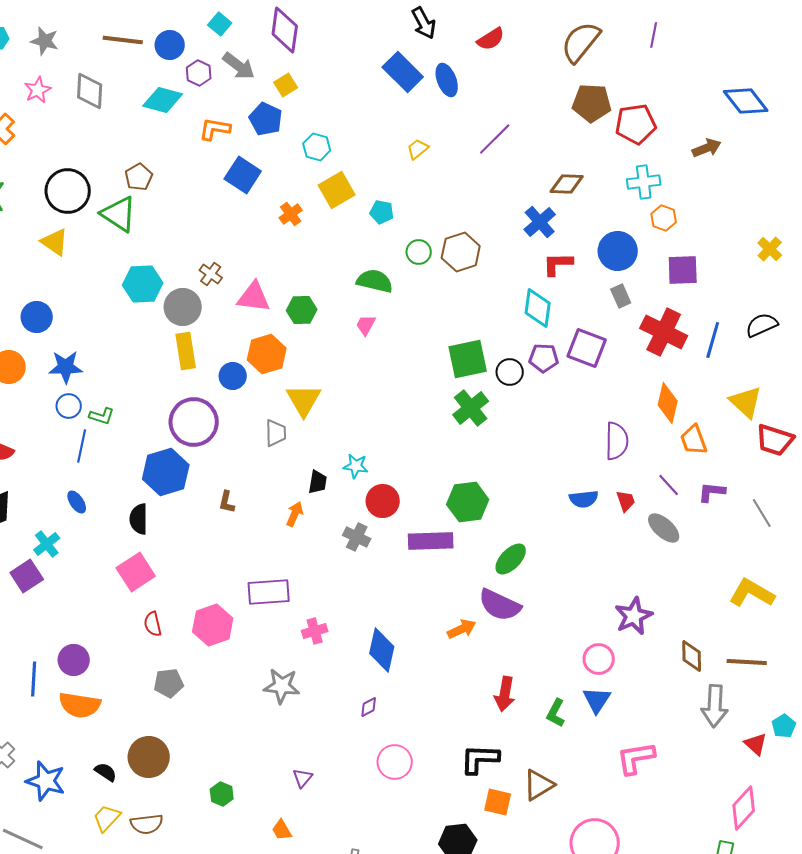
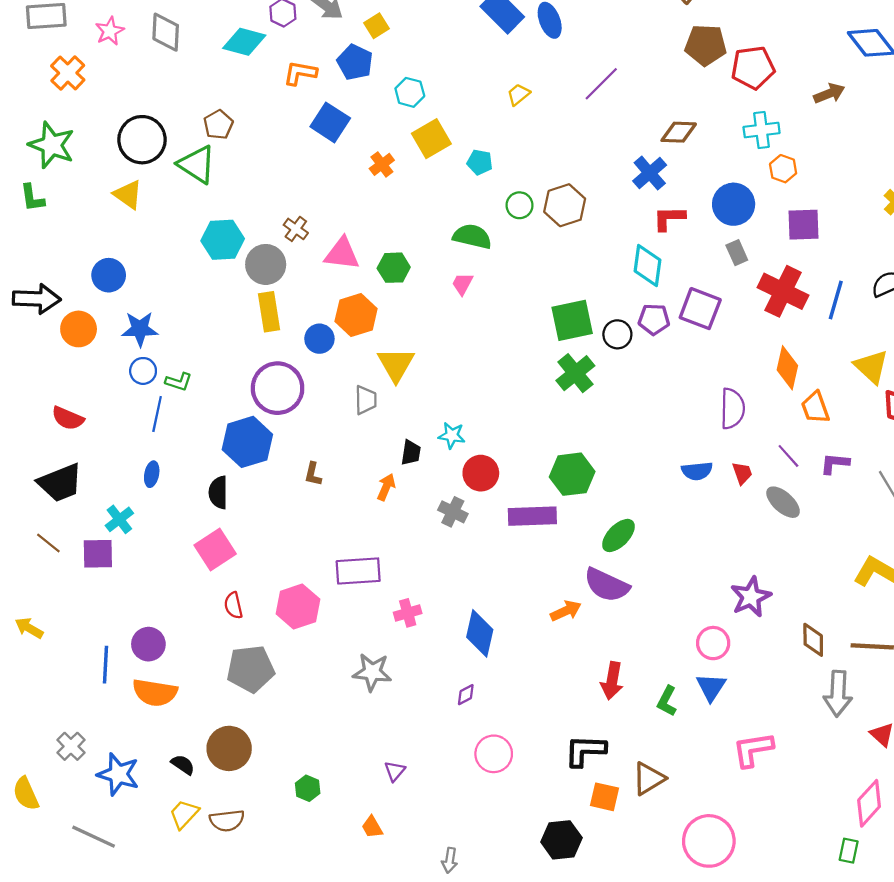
blue ellipse: (77, 502) -> (152, 474), turned 45
purple square: (27, 576) -> (98, 554), turned 32
gray pentagon: (169, 683) -> (251, 669), size x1.5

